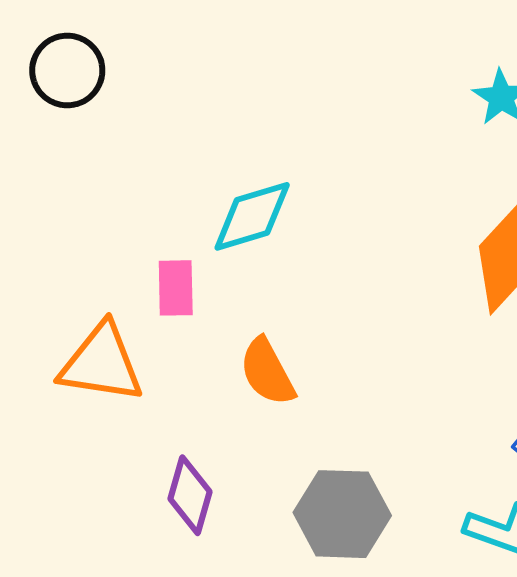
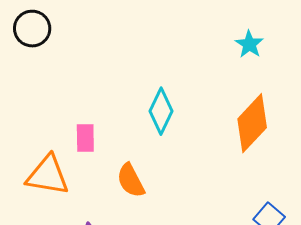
cyan diamond: (252, 216) -> (161, 111), moved, turned -48

